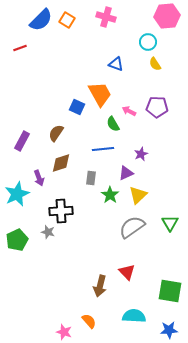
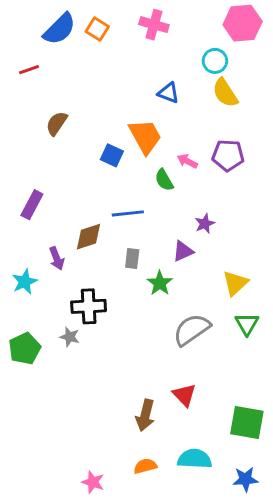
yellow semicircle: (155, 64) -> (225, 93), size x1.5
brown semicircle: (56, 133) -> (57, 123), moved
blue line: (103, 149) -> (128, 213), moved
cyan star: (17, 194) -> (25, 282), size x0.7
yellow triangle: (138, 195) -> (235, 283), moved
orange semicircle: (89, 321) -> (145, 466), moved, turned -63

